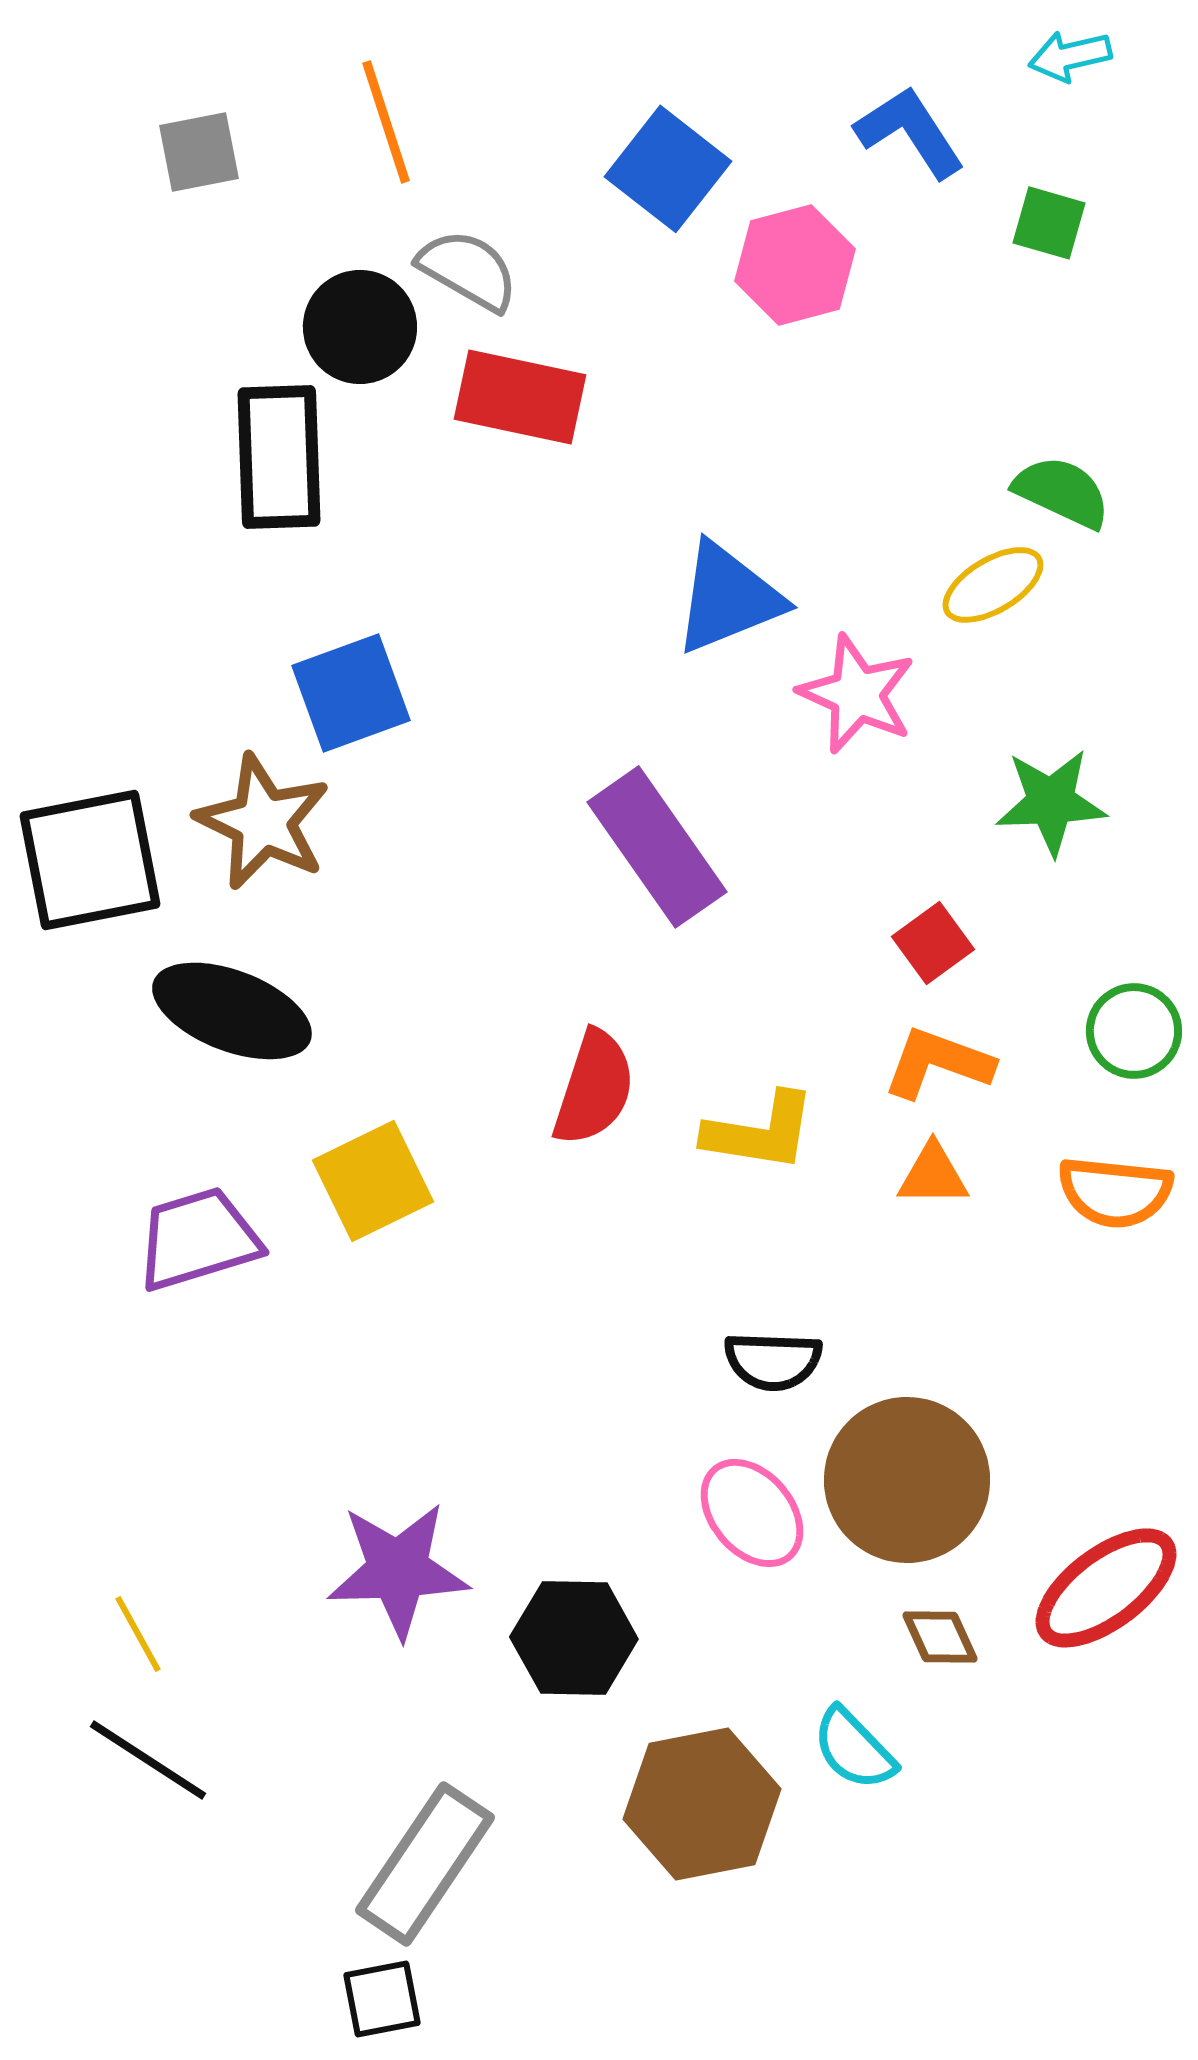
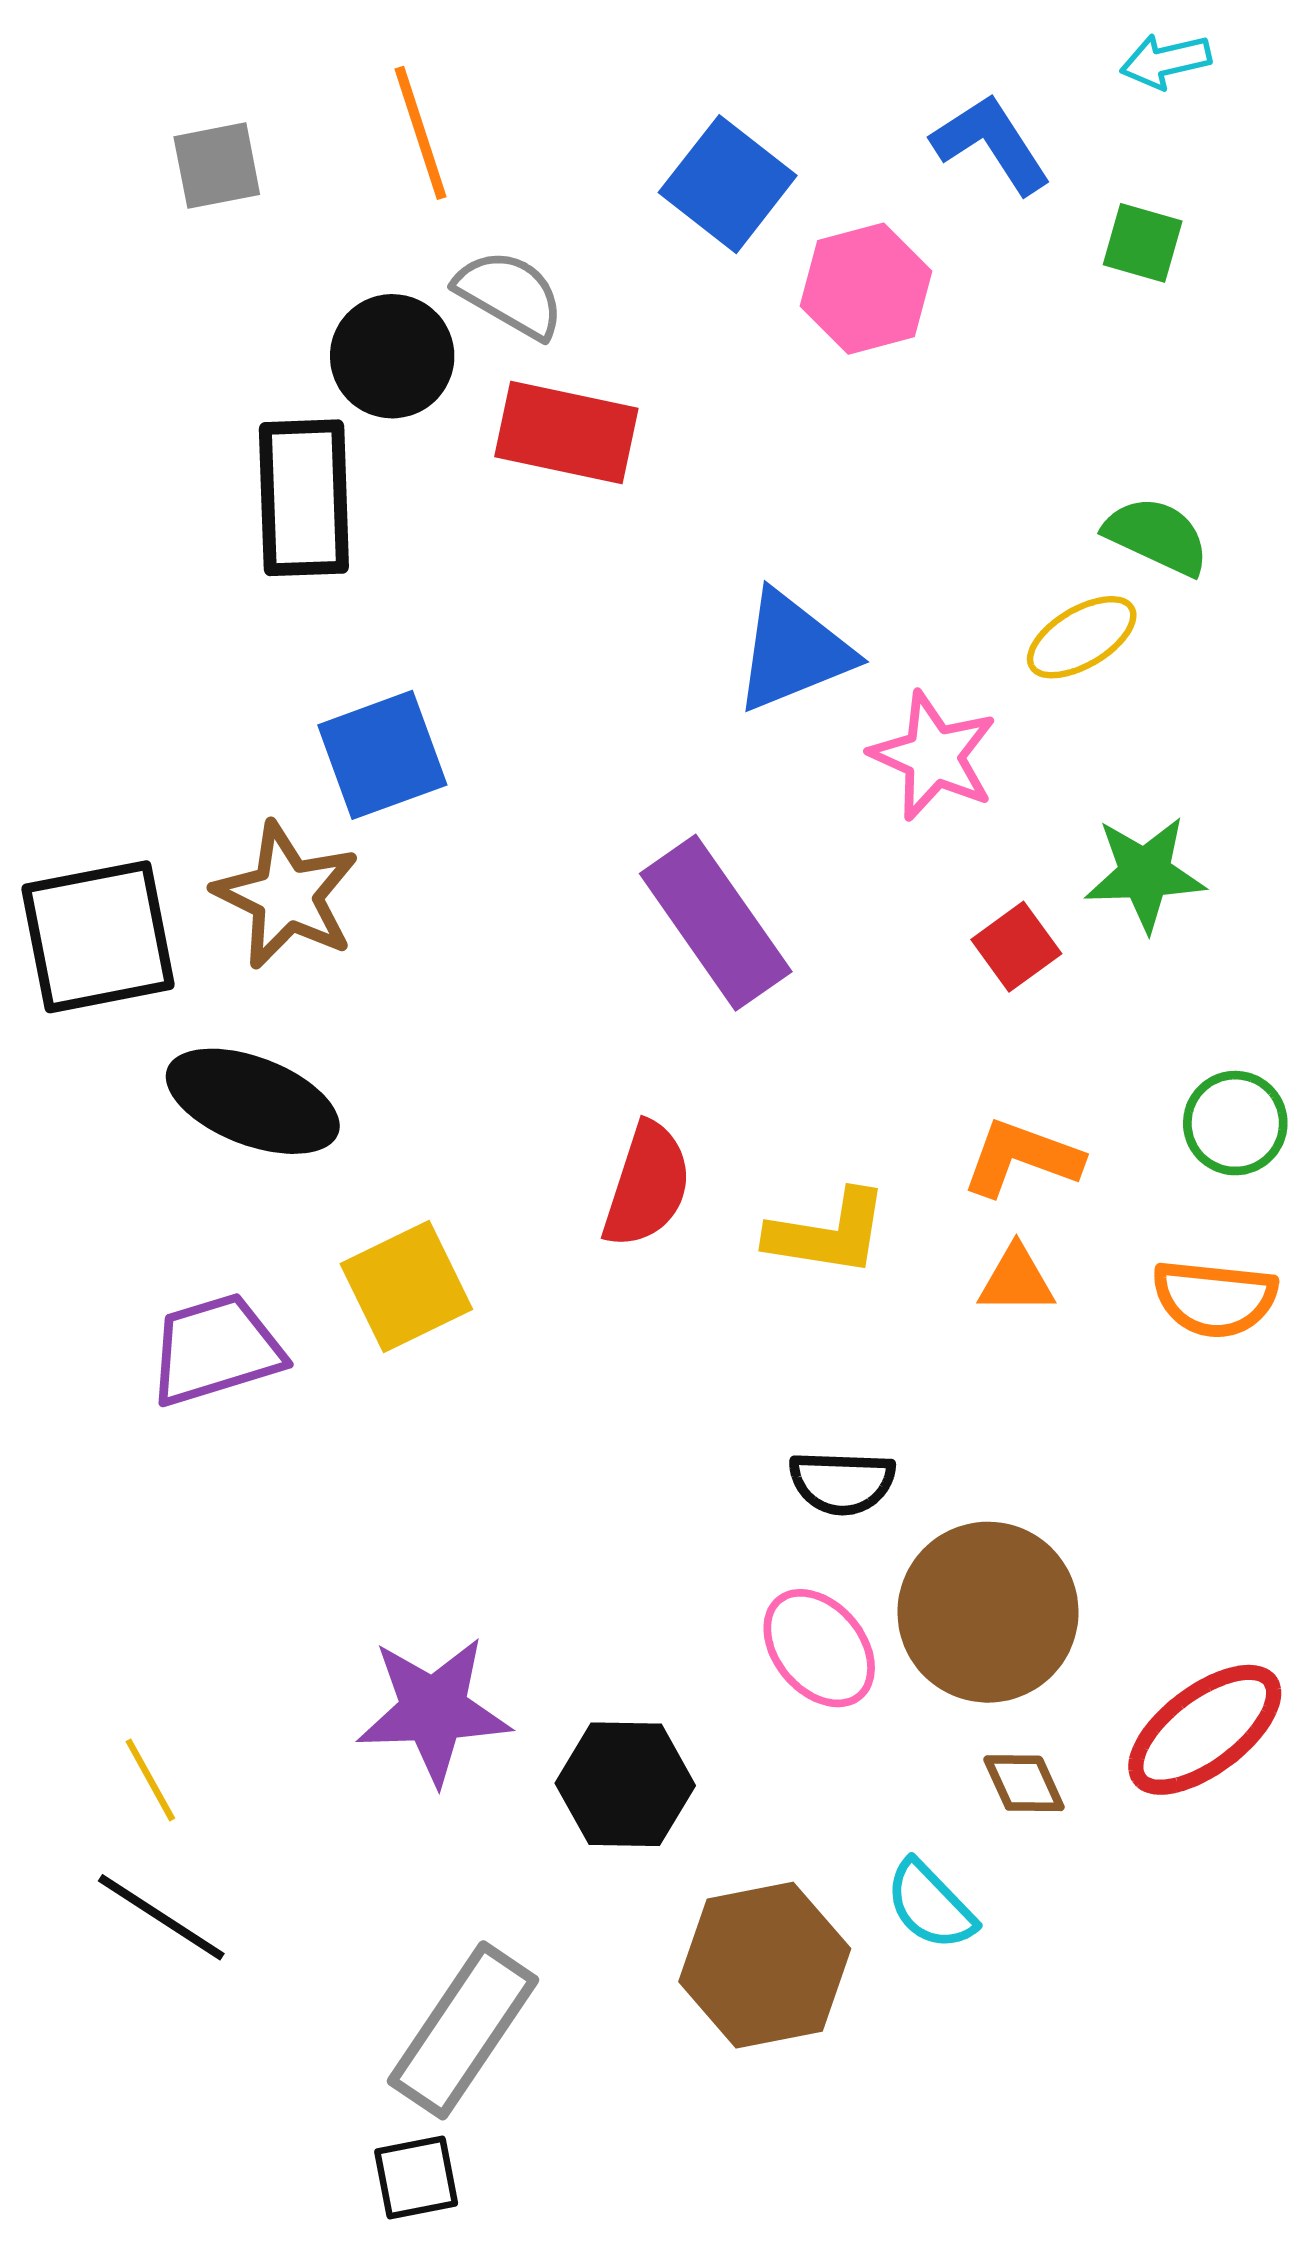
red square: (933, 943) -> (1016, 947), moved

